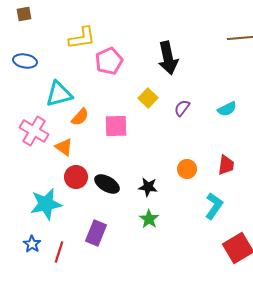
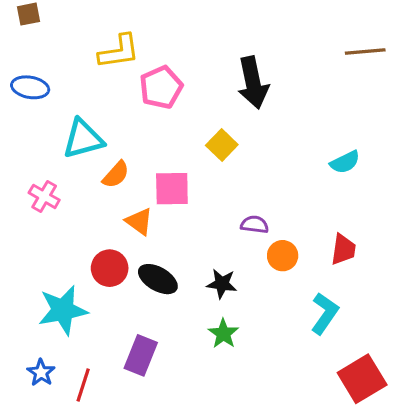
purple semicircle: (182, 108) -> (255, 224), moved, turned 60
pink cross: (34, 131) -> (44, 196), size x0.7
orange triangle: (64, 147) -> (139, 221), moved

